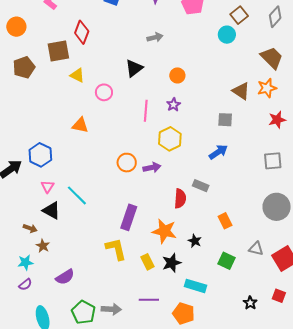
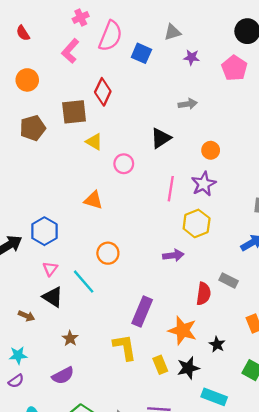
purple star: (174, 105) -> (204, 184), size x1.5
orange circle: (127, 163) -> (108, 253), moved
brown star: (43, 246) -> (70, 338), moved

